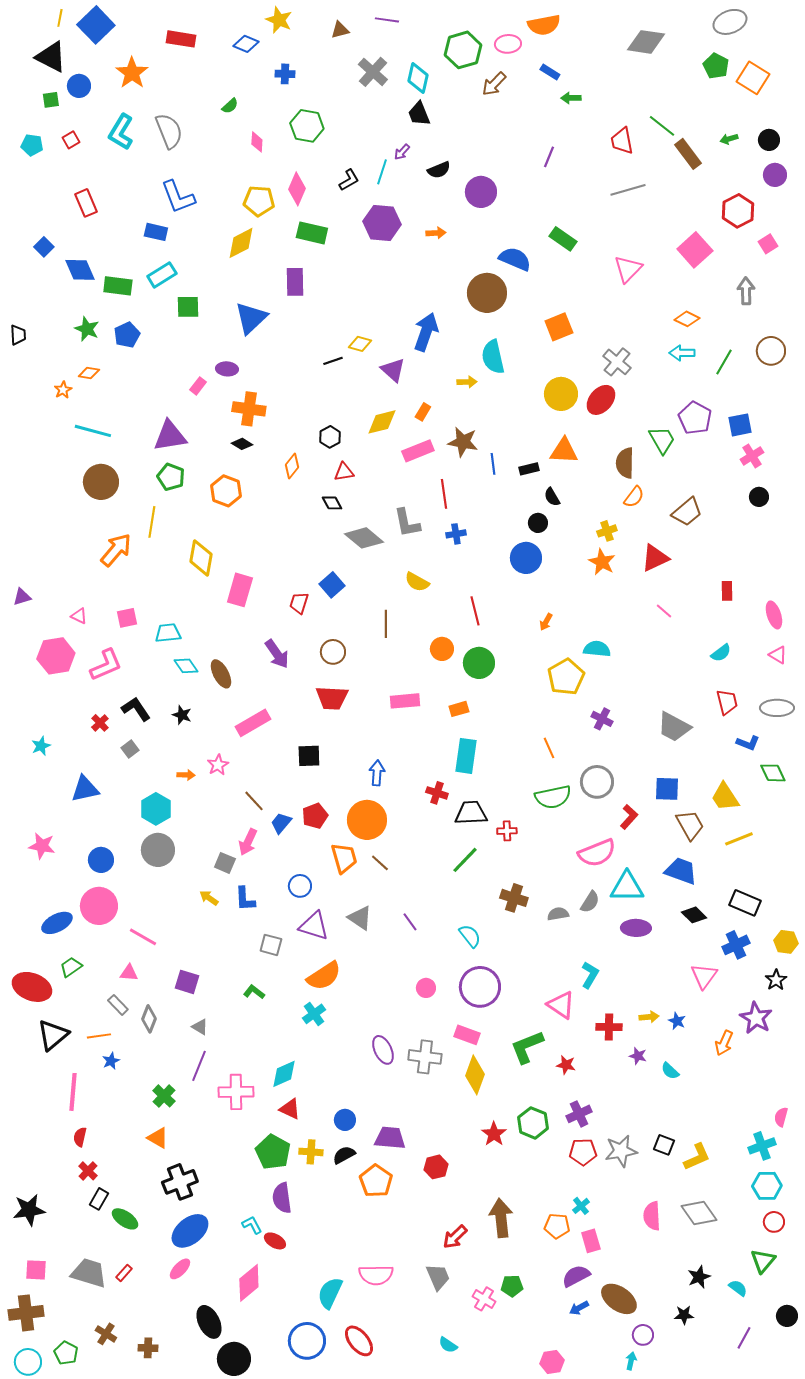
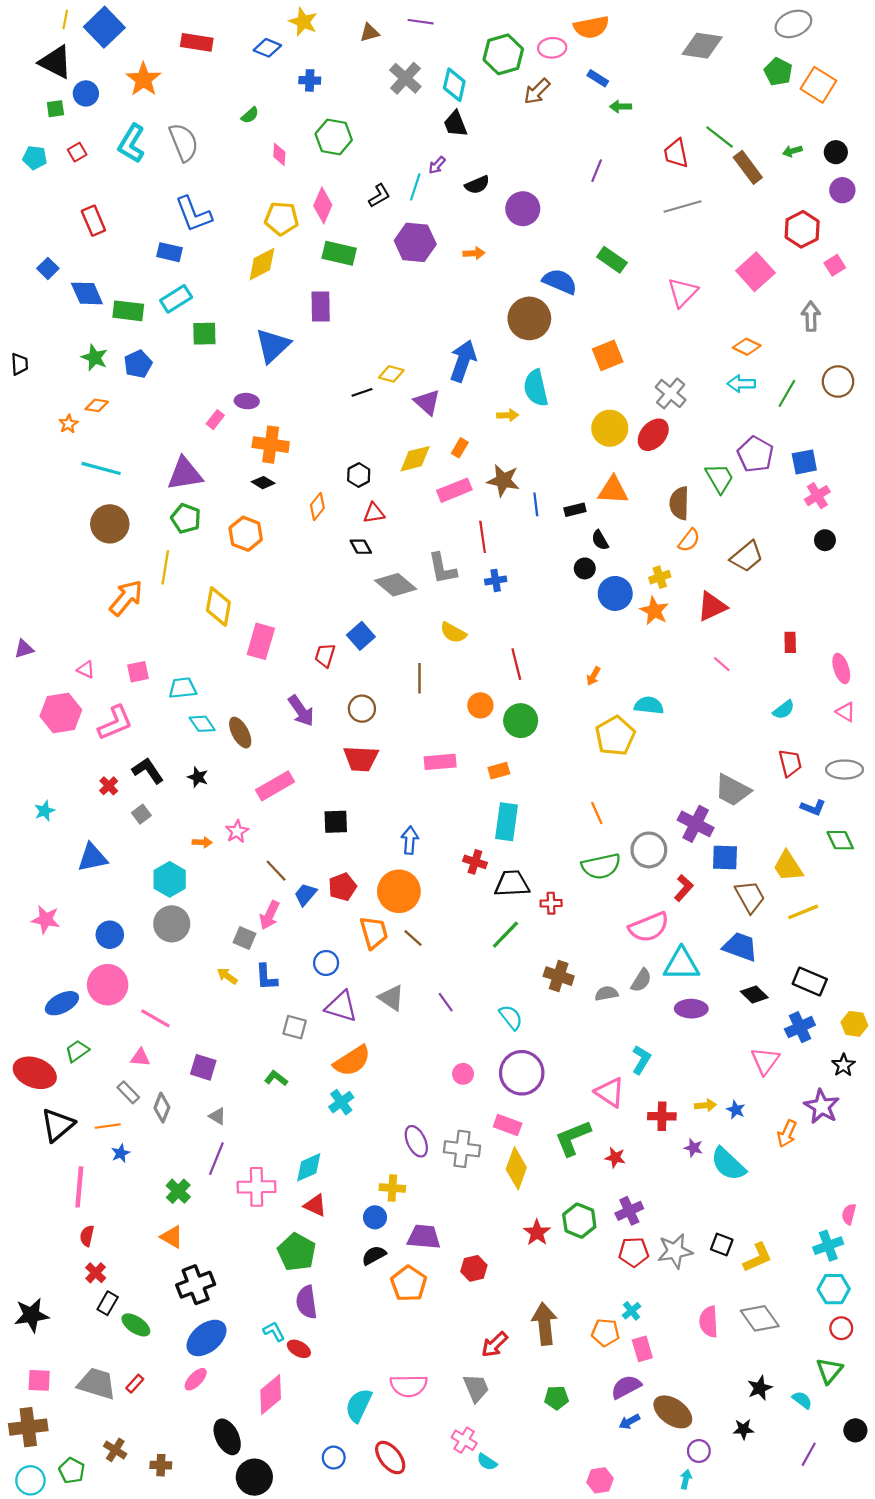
blue circle: (526, 558) -> (615, 593), moved
purple cross: (602, 719) -> (696, 824), moved, size x1.5
cyan semicircle: (670, 1071) -> (728, 1164), size x1.8
yellow cross: (311, 1152) -> (392, 1188), moved
pink cross: (484, 1299) -> (464, 1440), moved
blue circle: (307, 1341) -> (334, 1458), size x0.6

